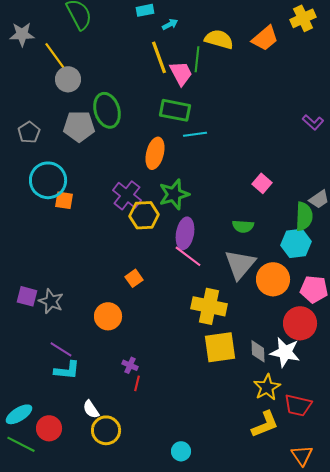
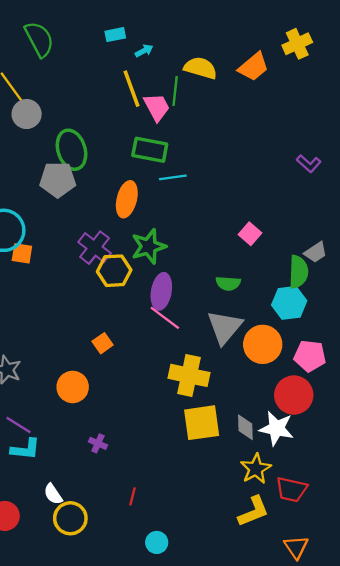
gray pentagon: (79, 126) -> (58, 180), moved
red line: (137, 383) -> (133, 496), moved

